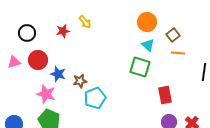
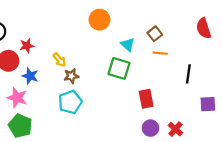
yellow arrow: (85, 22) -> (59, 60), moved
orange circle: (147, 22) -> (100, 20), moved
red star: (63, 31) -> (27, 46), moved
brown star: (80, 81) -> (71, 76), moved

